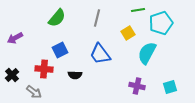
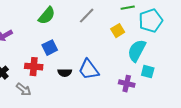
gray line: (97, 18) -> (87, 16), turned 30
blue trapezoid: (100, 54) -> (89, 70), moved
cyan square: (170, 87) -> (148, 72), moved, turned 32

